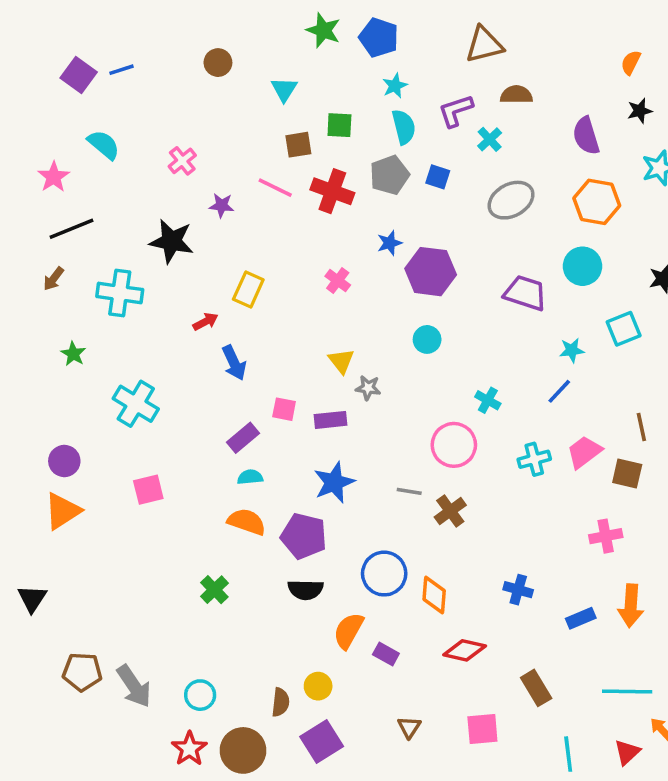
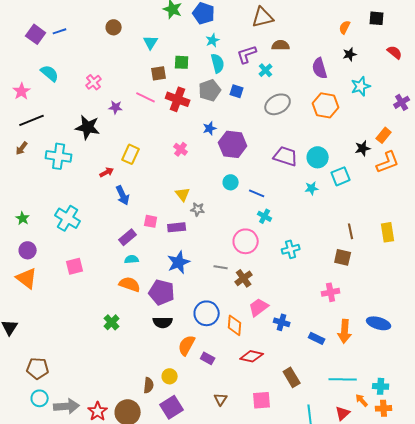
cyan circle: (582, 266) -> (318, 157), moved
green star: (73, 354) -> (23, 218), moved
blue line: (559, 391) -> (257, 193), moved, turned 70
pink trapezoid: (584, 452) -> (259, 307), moved
orange triangle: (63, 511) -> (27, 278), turned -50
blue rectangle: (581, 618) -> (317, 338), turned 49
gray arrow: (134, 686) -> (67, 406), moved, turned -60
cyan circle: (200, 695) -> (40, 398), moved

